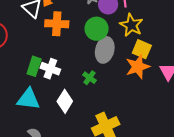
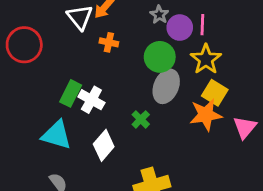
orange cross: (57, 24) -> (109, 42), size x0.6

